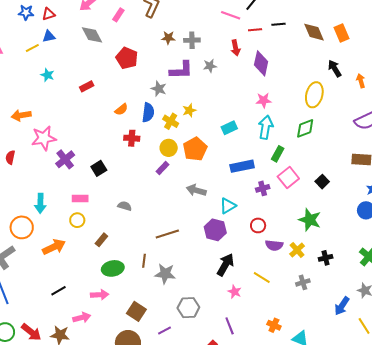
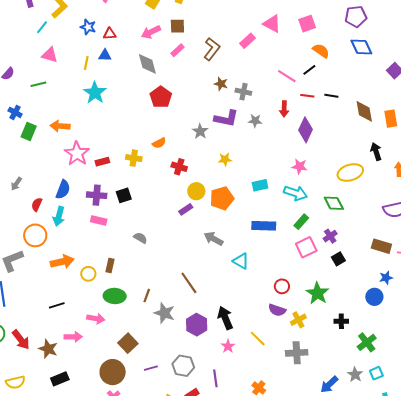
yellow line: (32, 48) -> (86, 63), turned -64
red pentagon: (127, 58) -> (161, 97), moved
cyan star: (47, 75) -> (95, 93), size x1.6
red rectangle: (87, 86) -> (102, 162), moved
yellow ellipse: (314, 95) -> (350, 172), turned 45
blue semicircle: (148, 112) -> (63, 190), moved
yellow cross: (171, 121) -> (134, 158), moved, turned -35
cyan arrow: (266, 127) -> (295, 193), turned 85
green diamond: (305, 128) -> (334, 203), turned 70
pink star: (44, 138) -> (77, 154), turned 30
red cross: (132, 138) -> (179, 167), moved
red semicircle: (10, 157) -> (37, 204), moved
purple cross: (65, 159) -> (97, 195), moved, turned 30
purple cross: (263, 188) -> (330, 236), moved, turned -32
cyan triangle: (228, 206) -> (241, 261), turned 48
yellow circle: (77, 220) -> (88, 274), moved
red circle: (258, 225) -> (282, 286), moved
purple hexagon: (215, 230) -> (197, 325), moved
brown line: (167, 234) -> (189, 283), moved, turned 60
brown rectangle: (101, 240) -> (110, 266), turned -40
black cross: (326, 258) -> (341, 321), moved
black arrow: (225, 265) -> (225, 318), turned -65
gray cross: (303, 282) -> (297, 353), size x1.5
gray hexagon: (188, 308) -> (183, 366), moved

